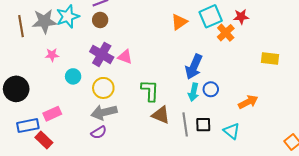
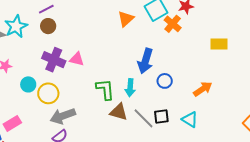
yellow circle: (103, 88) -> (48, 93), moved
cyan arrow: (194, 92) -> (130, 88), moved
gray line: (185, 124) -> (143, 118), turned -30

